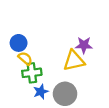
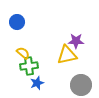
blue circle: (19, 43) -> (17, 22), moved
gray circle: (65, 94) -> (81, 85), moved

